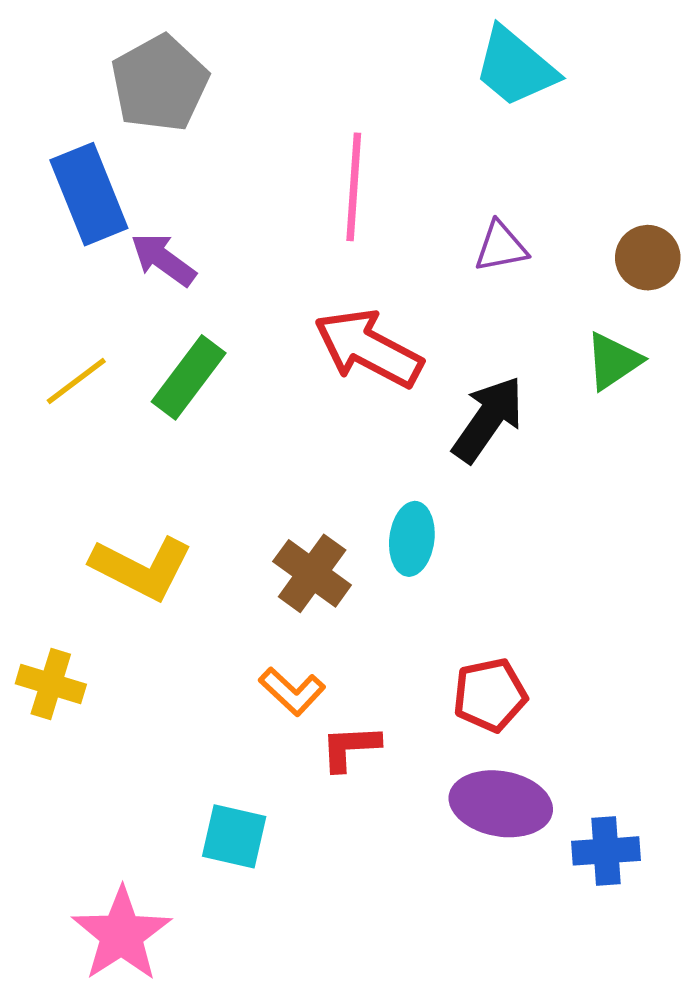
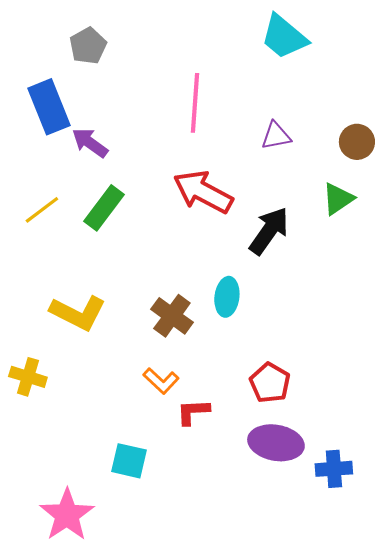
gray pentagon: (160, 83) -> (88, 46), size x0.7
red pentagon: (490, 695) -> (270, 383), turned -30

